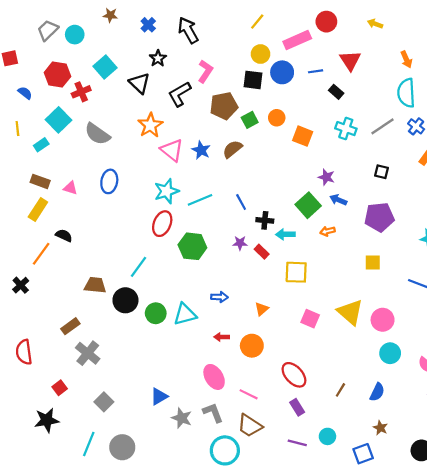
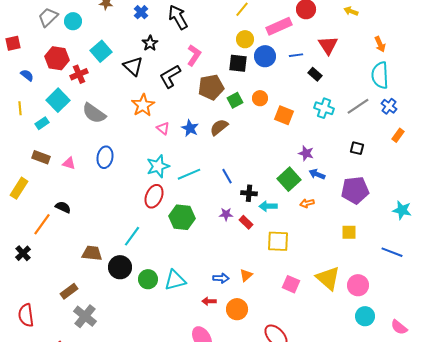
pink triangle: (172, 150) -> (163, 128), size x0.6
yellow rectangle: (38, 210) -> (19, 188), moved
blue arrow: (219, 297) -> (221, 278), moved

